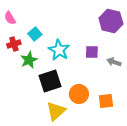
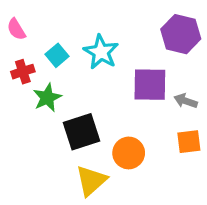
cyan star: (59, 50) -> (101, 52), moved
purple square: (92, 52) -> (150, 85), size x1.6
orange square: (106, 101) -> (189, 142), moved

